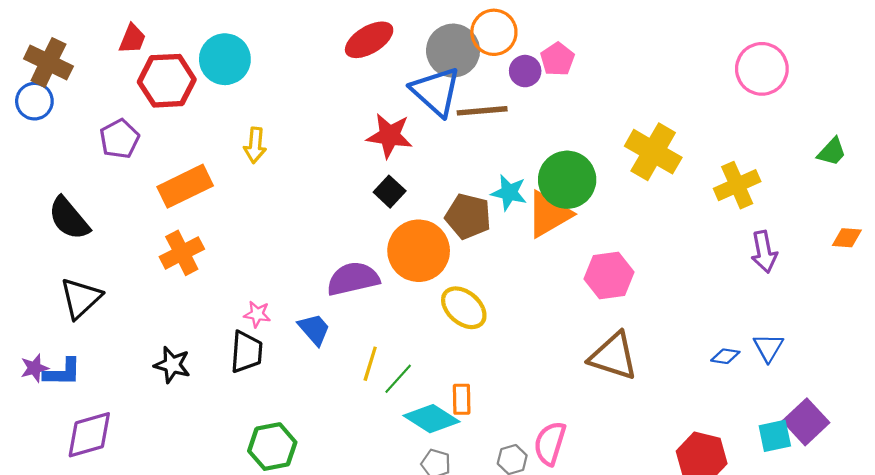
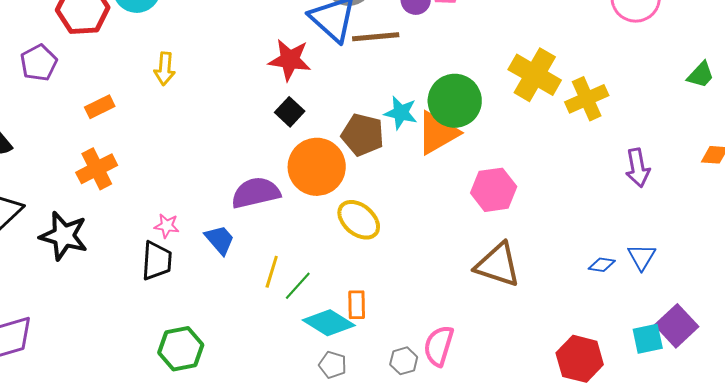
yellow cross: (737, 185) -> (587, 99), moved
orange rectangle: (185, 186) -> (100, 107), size x0.6
black star: (172, 365) -> (64, 236), moved, size x1.4

